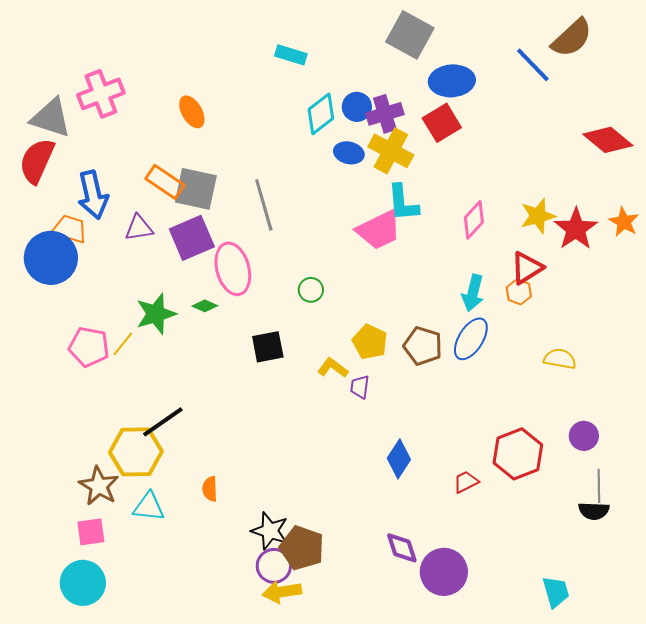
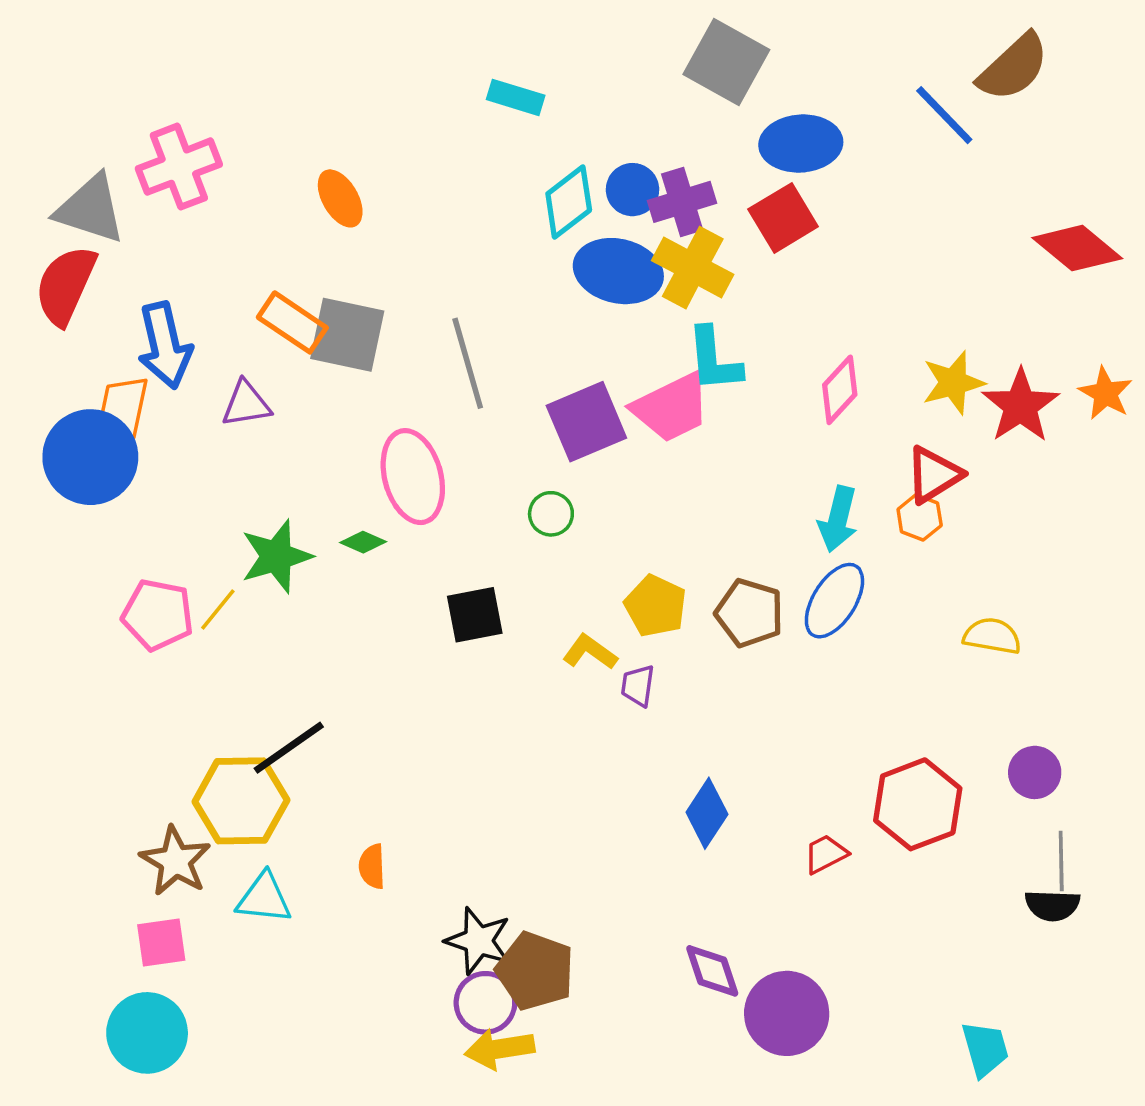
blue ellipse: (349, 153) -> (618, 271), size x1.6
orange trapezoid: (70, 229) -> (124, 406), turned -96
purple square: (192, 238) -> (586, 422), moved

